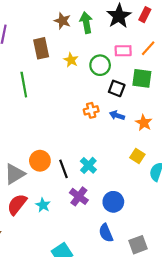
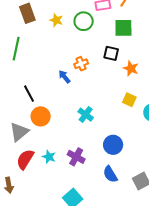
green line: (24, 85) -> (16, 49), turned 30
black square: (117, 88) -> (111, 53), moved
blue arrow: (117, 115) -> (64, 77), moved, turned 40
black line: (63, 169) -> (29, 94), moved
purple cross: (79, 196) -> (76, 157), moved

